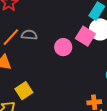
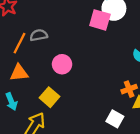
pink circle: (63, 47) -> (62, 64), moved

